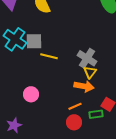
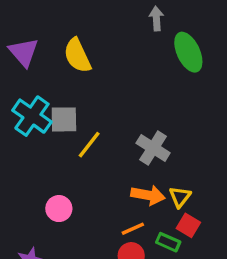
yellow line: (49, 56) -> (89, 145), turned -66
yellow triangle: (90, 72) -> (180, 197), moved
green rectangle: (96, 114) -> (168, 242), turned 32

